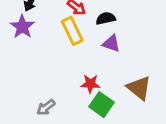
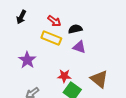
purple star: (22, 27) -> (27, 60), moved
yellow rectangle: (72, 31) -> (51, 38), turned -42

